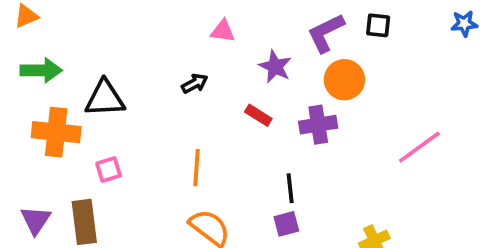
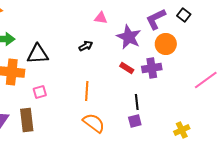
black square: (378, 25) -> (184, 15), turned 32
purple star: (275, 67) -> (129, 37), size x1.4
red rectangle: (258, 115) -> (127, 68), moved

